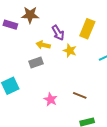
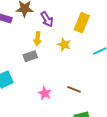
purple arrow: (58, 33) -> (47, 19), moved
yellow arrow: (43, 45) -> (38, 39), turned -96

